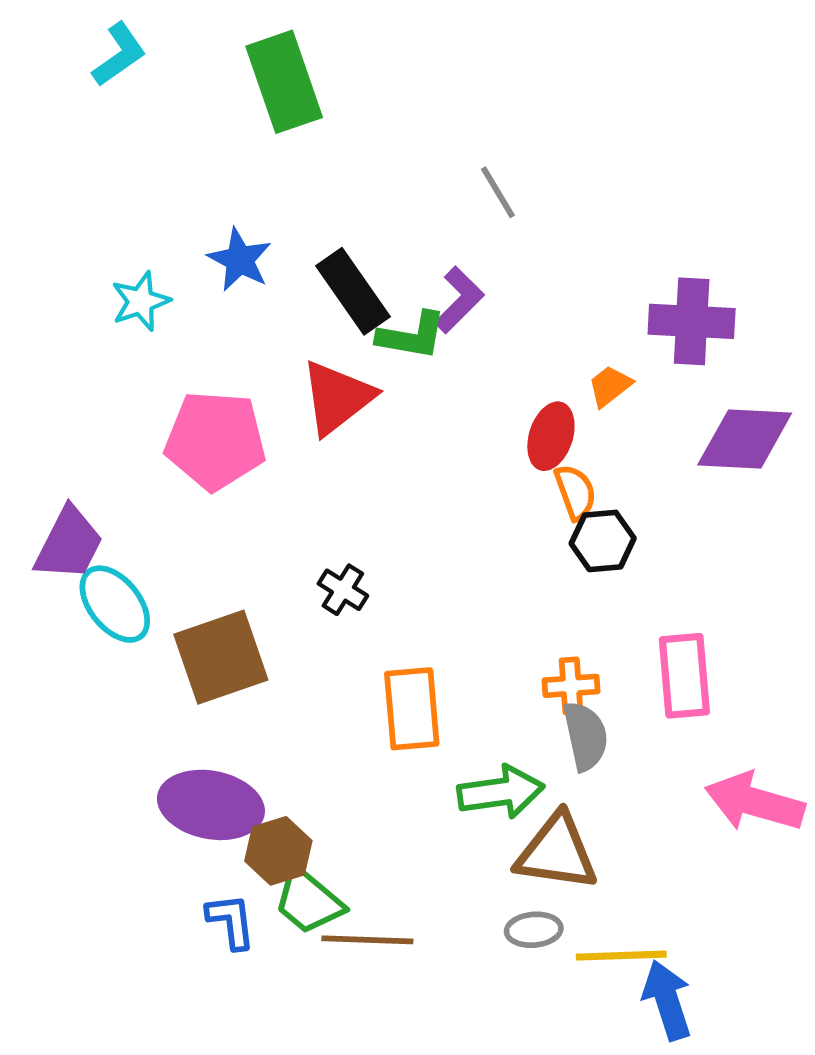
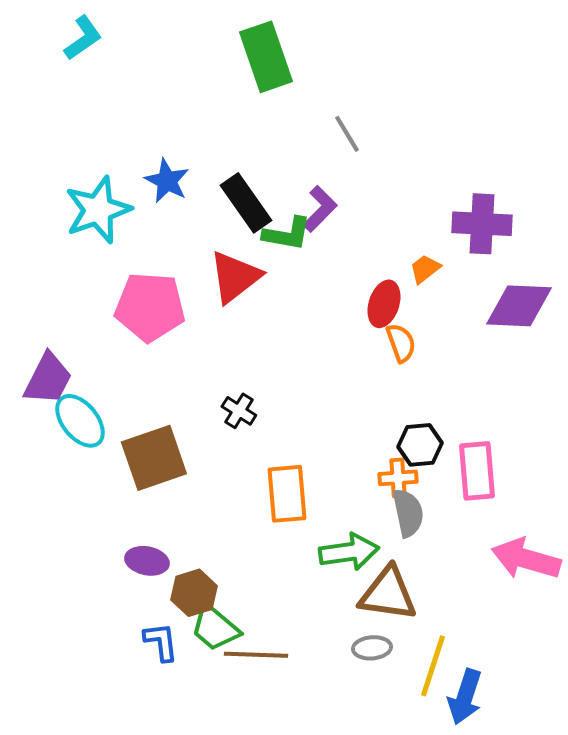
green rectangle: (284, 82) -> (266, 57), moved
cyan star: (141, 301) -> (98, 210), size x1.6
black hexagon: (603, 541) -> (420, 445), moved
purple ellipse: (211, 805) -> (147, 561), size x0.6
yellow line: (621, 956) -> (433, 666), turned -70
blue arrow: (667, 1000) -> (465, 697), turned -144

